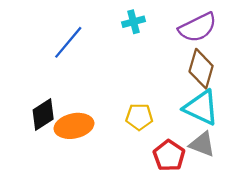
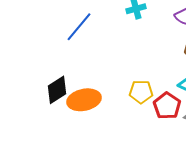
red pentagon: (169, 156) -> (167, 106), moved

